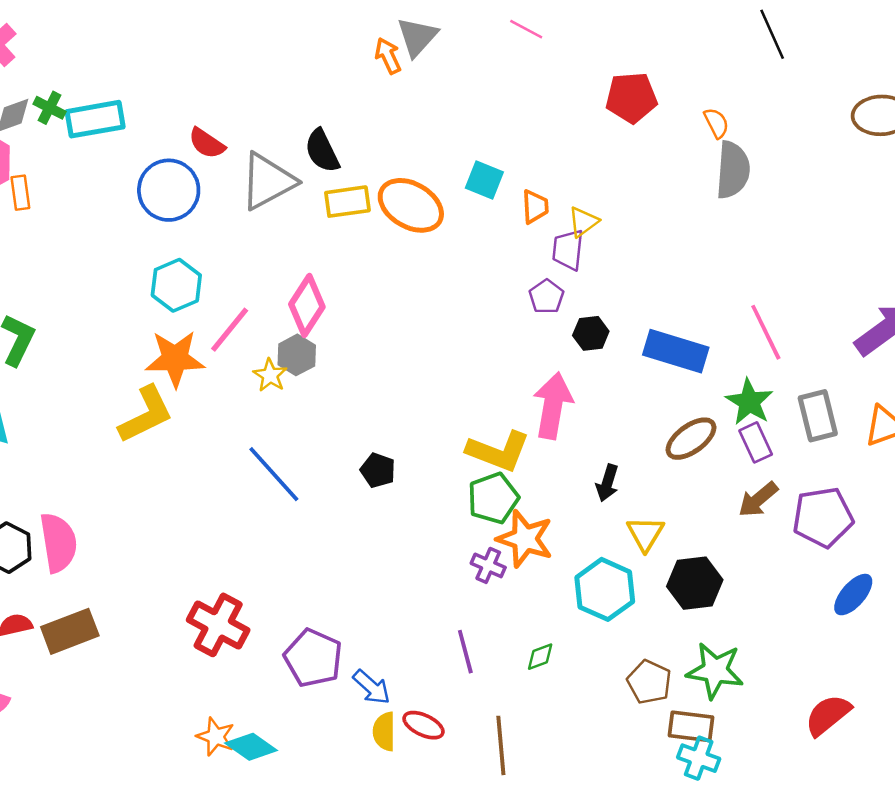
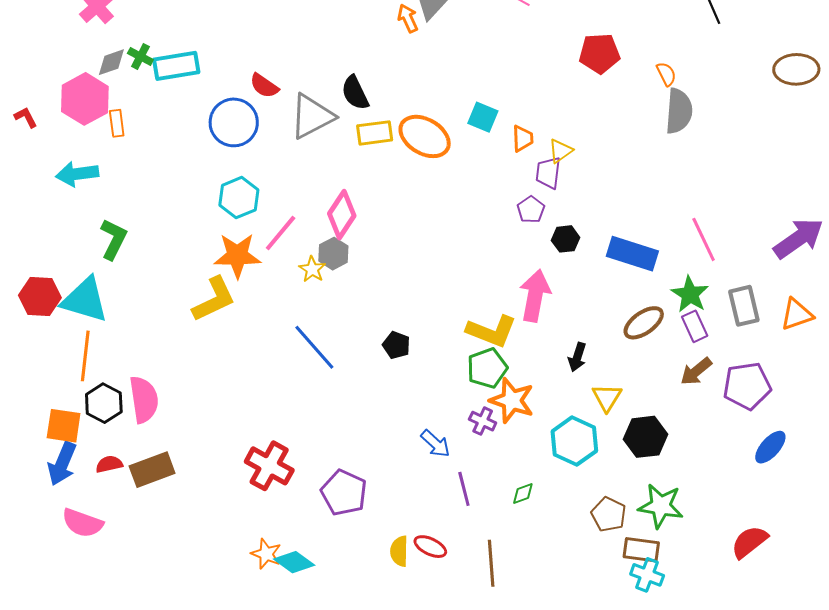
blue arrow: (372, 687) -> (435, 444), moved

